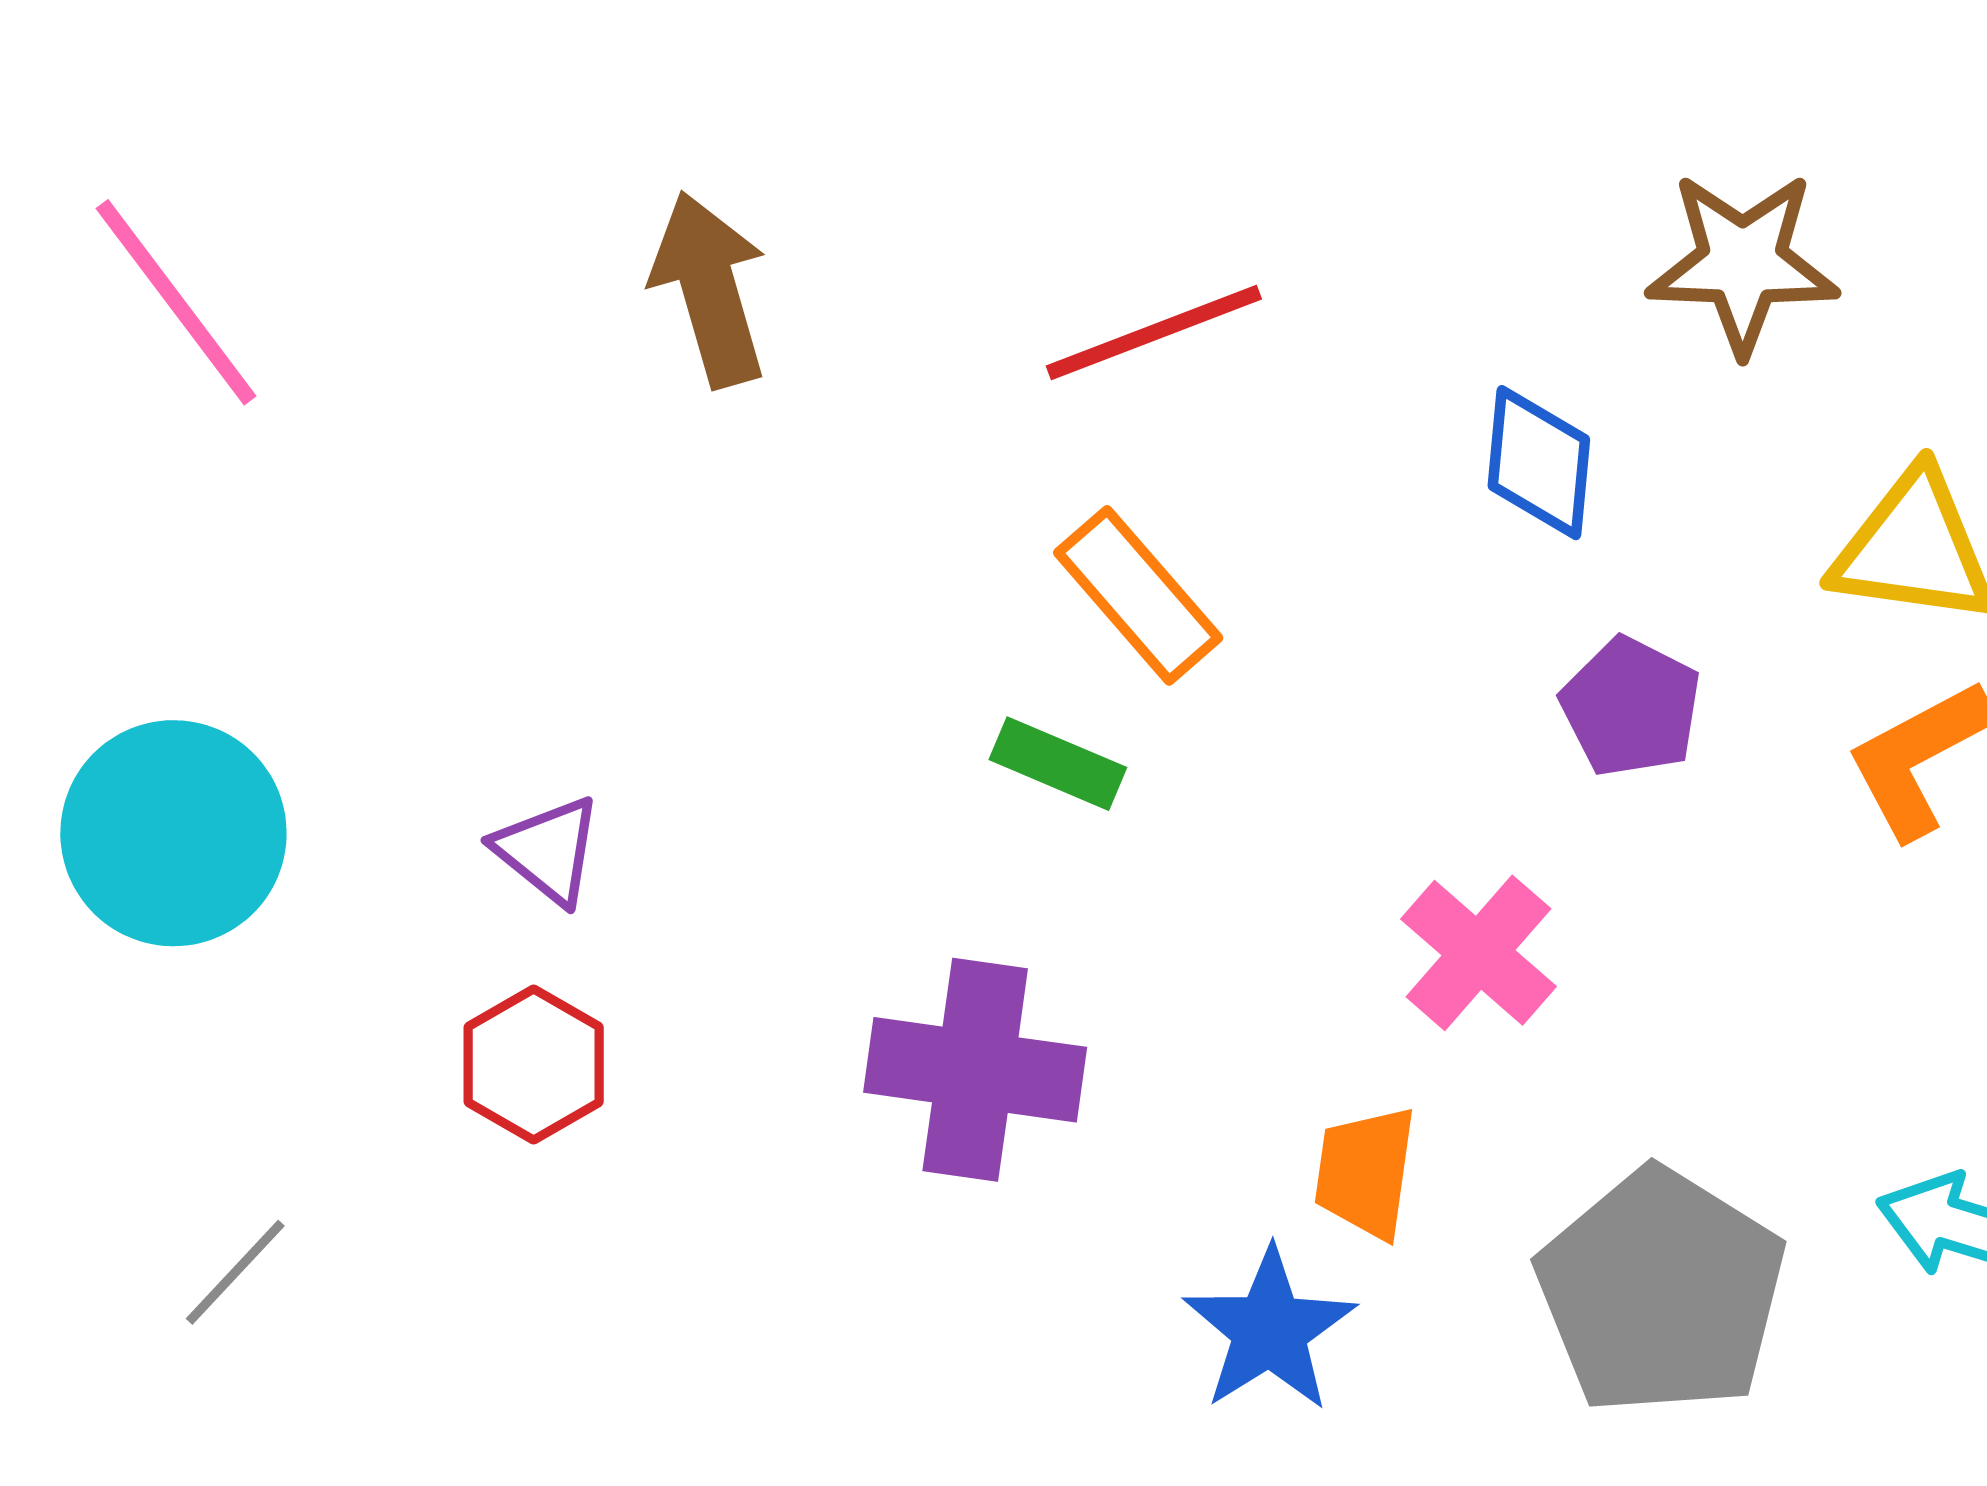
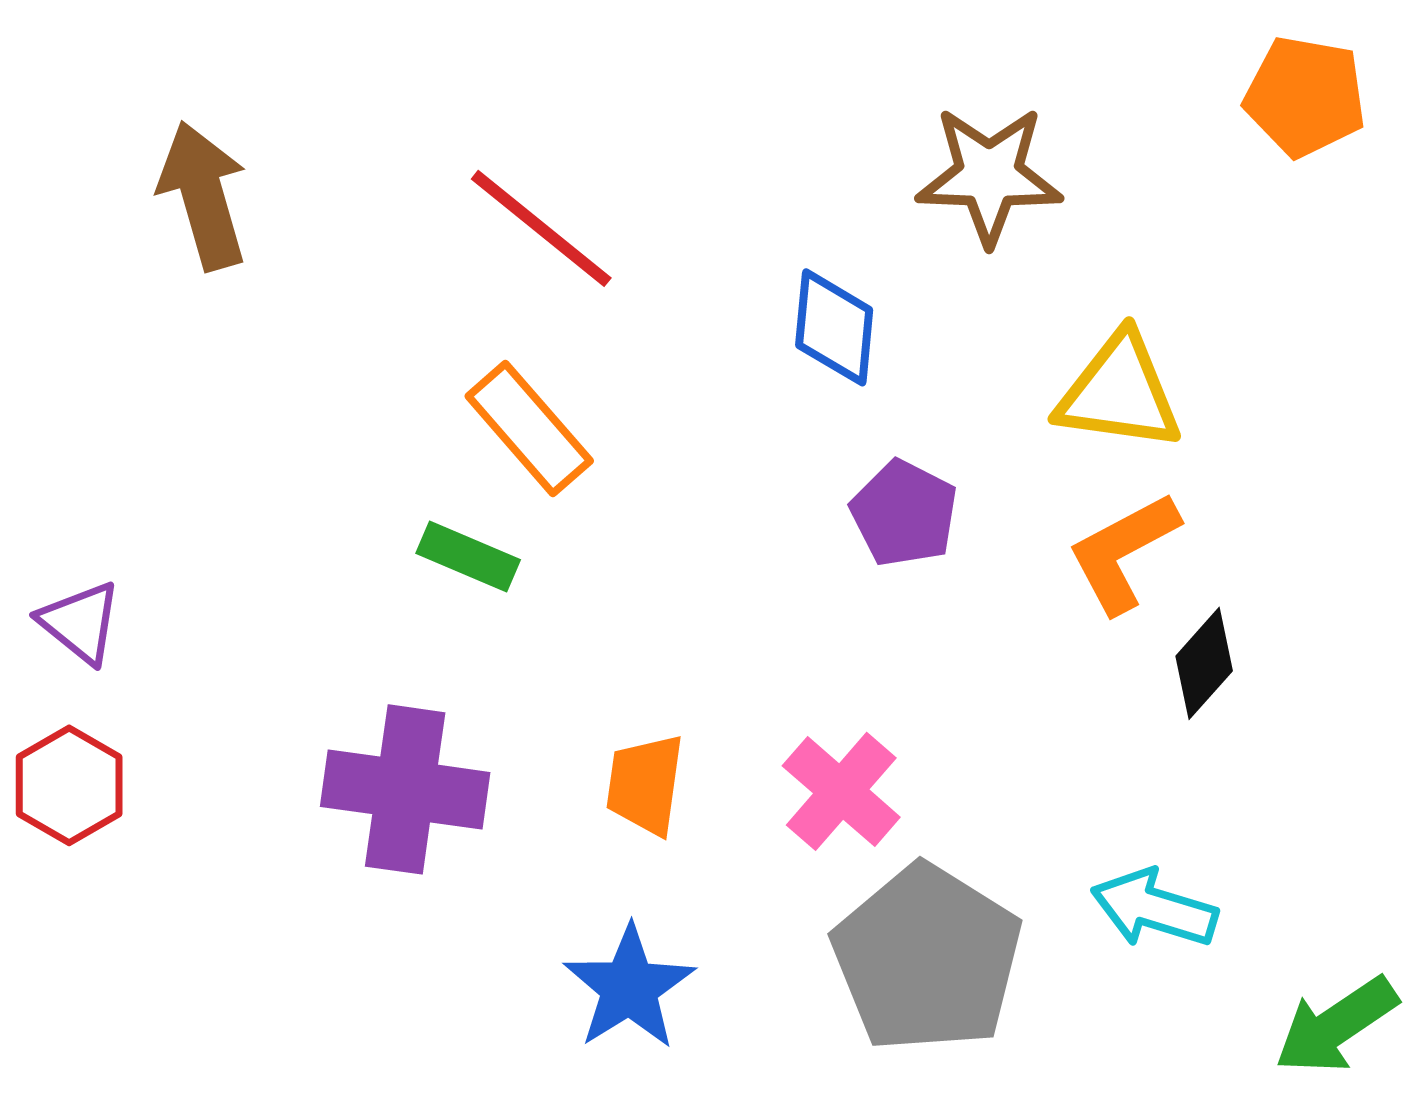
red line: (1154, 332) -> (541, 228), turned 60
pink cross: (1478, 953) -> (841, 791), moved
orange trapezoid: (1365, 1172) -> (645, 784), moved

